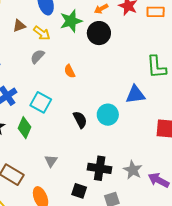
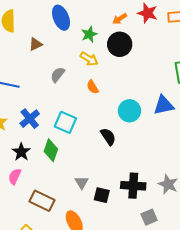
green star: (71, 21) -> (89, 34), size x0.7
yellow arrow: (42, 33) -> (89, 59), moved
cyan circle: (108, 115) -> (129, 111), moved
black square: (79, 191) -> (102, 195), moved

